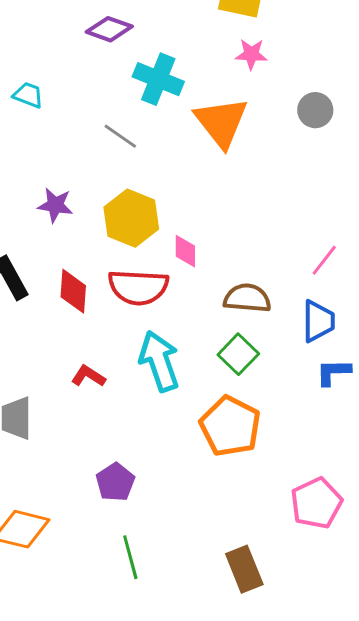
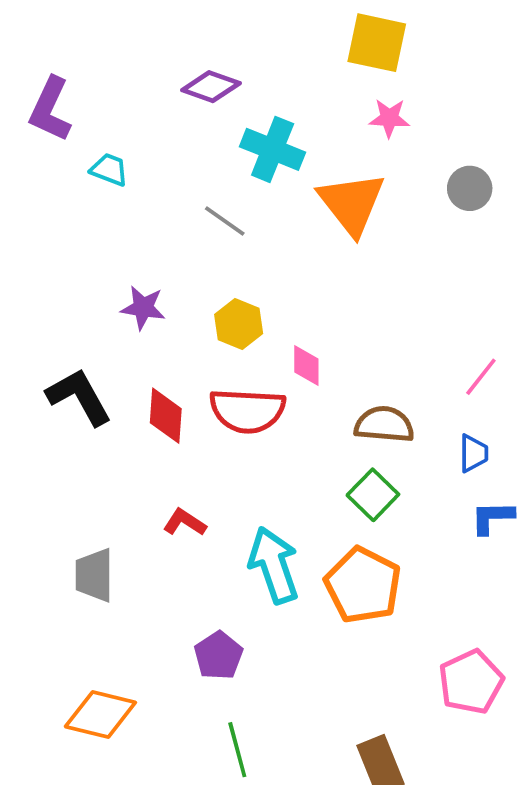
yellow hexagon: (131, 218) -> (239, 324), size x0.7
blue trapezoid: (318, 321) -> (473, 453), size x0.7
cyan arrow: (159, 361) -> (274, 565), moved

